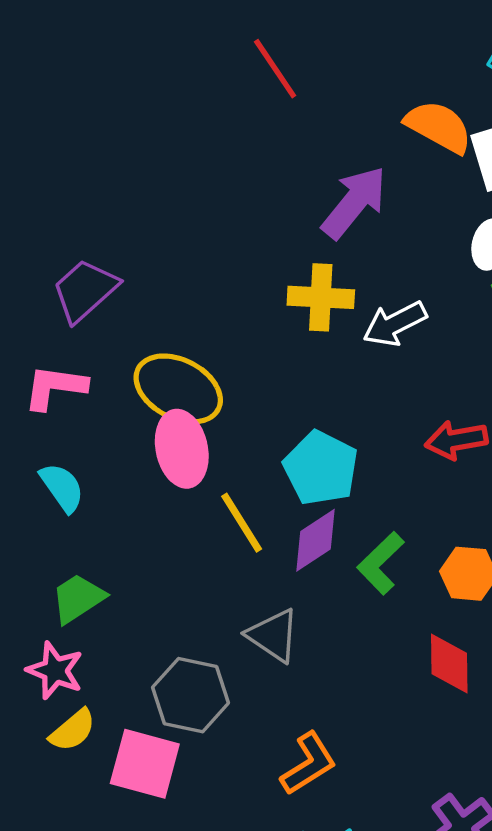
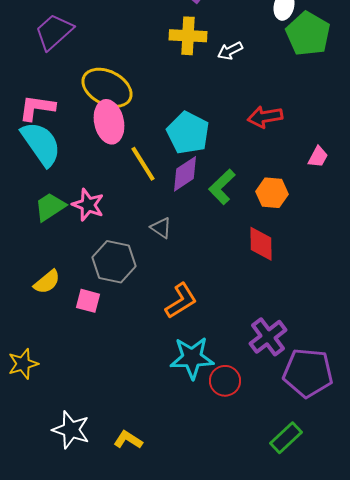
white arrow: (395, 324) -> (230, 51), size x0.7
pink L-shape: (55, 387) -> (37, 108), moved
cyan semicircle: (62, 487) -> (41, 144), size x1.6
gray triangle: (273, 635) -> (161, 228), size x0.7
pink star: (55, 670) -> (88, 205), moved
pink square: (145, 764) -> (88, 301), size x0.6

